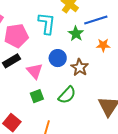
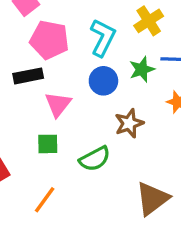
blue circle: (58, 58) -> (103, 81), moved

